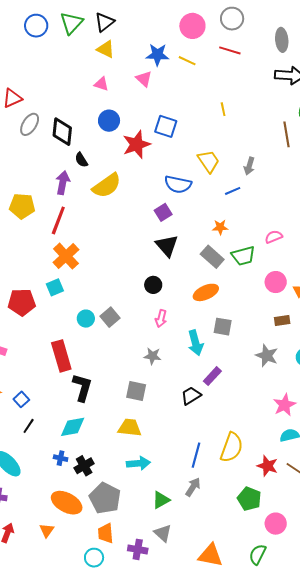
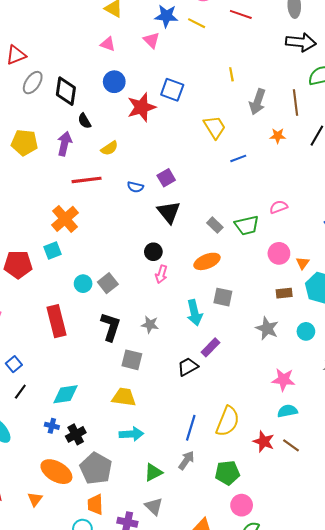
gray arrow: (249, 166) -> (258, 102), moved, size x1.4
blue semicircle: (178, 184) -> (135, 187), moved, size x0.6
yellow semicircle: (107, 186) -> (109, 148), size x0.6
yellow pentagon: (22, 206) -> (24, 143), moved
red line: (58, 220) -> (87, 180), moved, turned 60
orange star: (220, 227) -> (278, 136), moved
gray rectangle: (212, 257) -> (215, 225), size x0.7
pink arrow: (161, 318) -> (161, 274), moved
black L-shape: (82, 387) -> (111, 327), moved
pink star: (285, 405) -> (283, 380), turned 30
green pentagon: (249, 499) -> (227, 473), moved, turned -30
pink circle: (276, 524) -> (242, 505), moved

